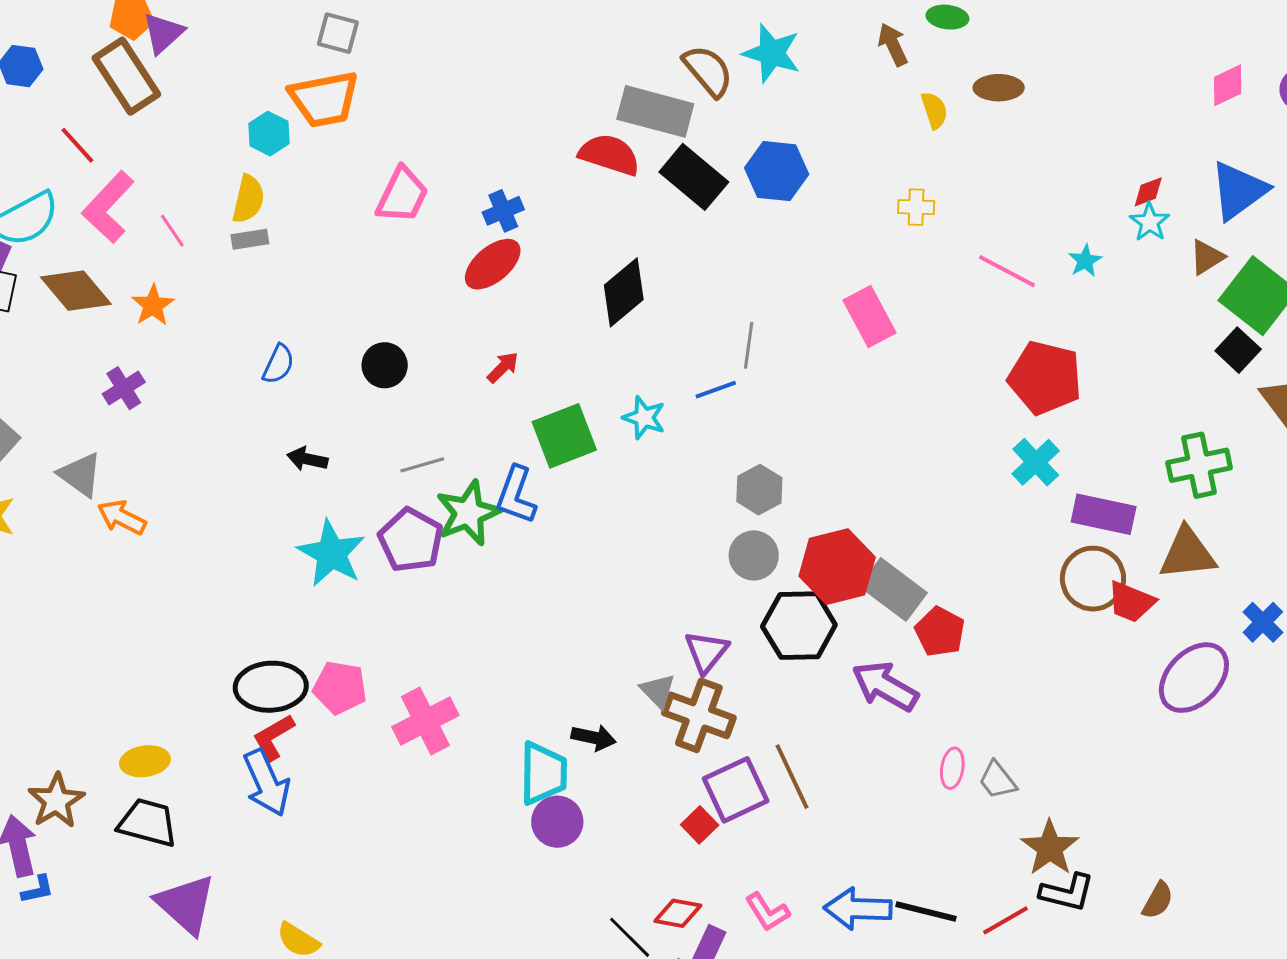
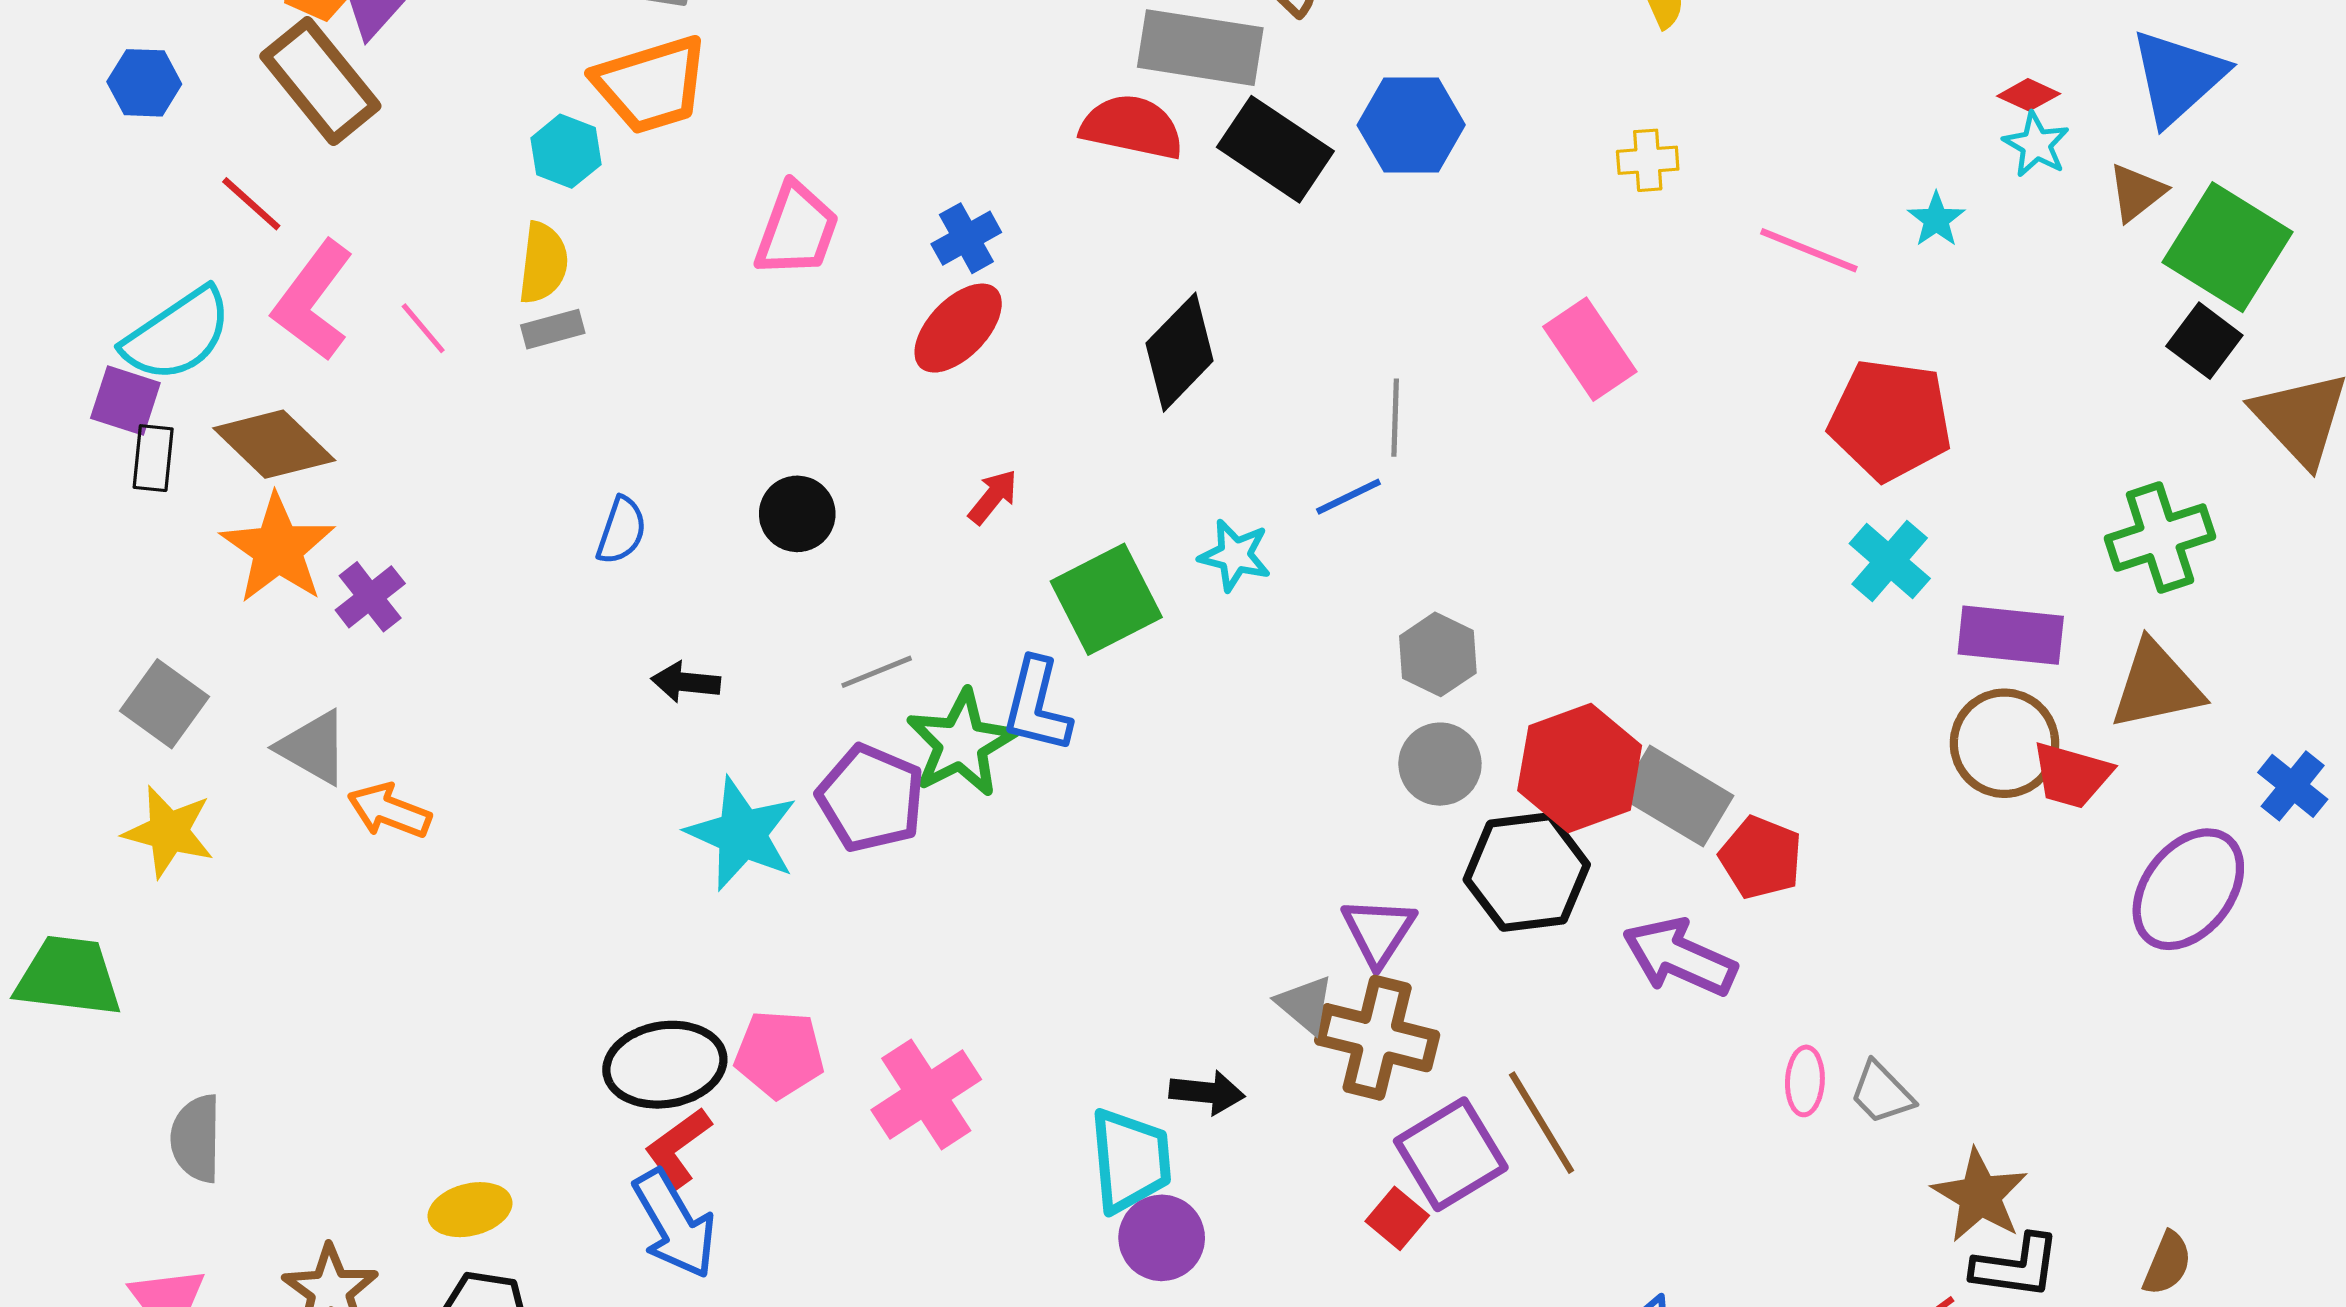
red diamond: (1148, 192) -> (2029, 95), turned 51
orange star: (153, 305) -> (278, 549), moved, size x1.6

